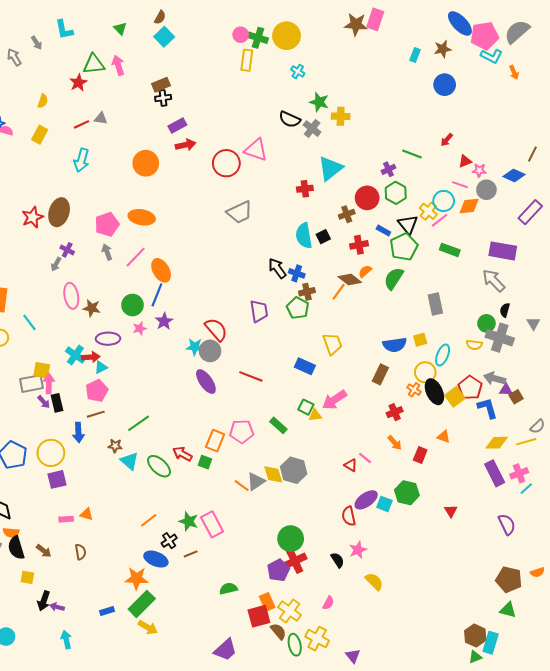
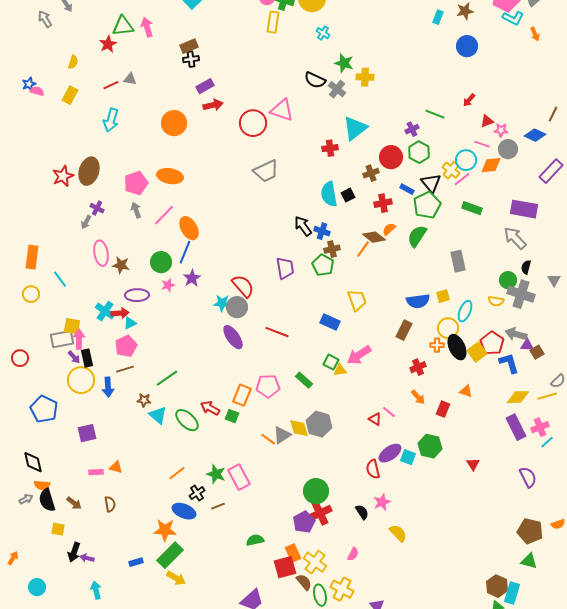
orange cross: (414, 390) -> (437, 345), turned -32
yellow circle: (51, 453) -> (81, 380), moved

